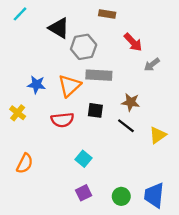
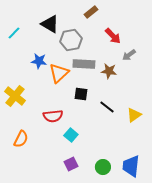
cyan line: (20, 14) -> (14, 33), moved
brown rectangle: (107, 14) -> (91, 12), turned -48
blue star: (36, 85) -> (39, 61), moved
brown star: (131, 102) -> (109, 71), moved
yellow cross: (18, 113) -> (15, 96), size x1.5
red semicircle: (62, 120) -> (53, 116), moved

